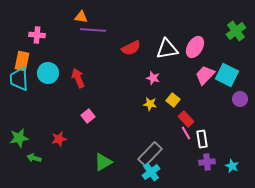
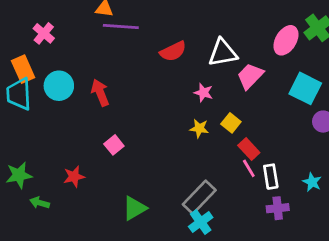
pink cross: (37, 35) -> (44, 33), turned 35
pink ellipse: (195, 47) -> (286, 40), moved
orange rectangle: (22, 61) -> (23, 69), turned -36
pink trapezoid: (205, 75) -> (250, 76), moved
cyan star: (232, 166) -> (312, 182), moved

